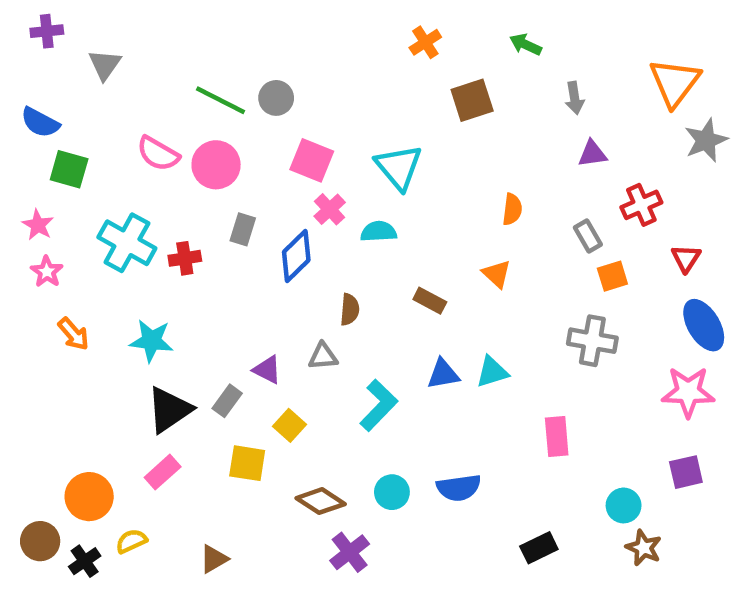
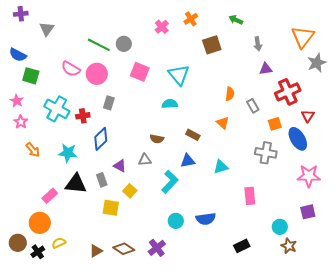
red cross: (641, 205) -> (288, 92), size x1.4
pink cross: (330, 209) -> (162, 27), moved
gray rectangle: (588, 236) -> (253, 106), moved
blue diamond: (296, 256) -> (101, 139), moved
brown semicircle: (350, 310) -> (157, 139), turned 96
blue ellipse: (704, 325) -> (298, 139), moved
blue triangle: (443, 374) -> (188, 161), moved
gray rectangle: (227, 401) -> (102, 180), turned -56
black triangle: (169, 410) -> (76, 184), turned 40
pink rectangle: (163, 472) -> (50, 196), moved
brown diamond: (321, 501) -> (124, 249), moved

